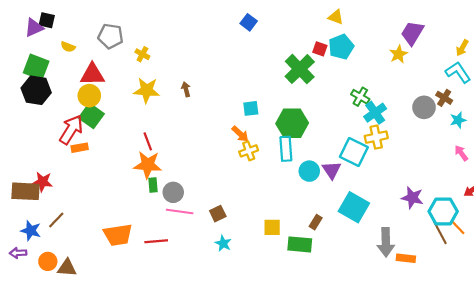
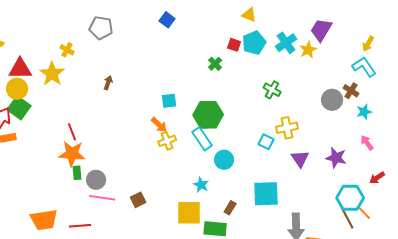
gray pentagon: (111, 36) -> (101, 28), moved
green cross: (300, 69) -> (215, 64), size x0.5
brown arrow: (186, 89) -> (108, 83), turned 32
yellow star: (147, 90) -> (52, 74), moved, turned 30
cyan cross: (375, 113) -> (286, 43), moved
cyan rectangle: (286, 149) -> (202, 139), turned -30
cyan square: (354, 152) -> (266, 142), size x0.6
purple triangle: (332, 170) -> (300, 159), moved
purple star: (412, 198) -> (336, 158), moved
cyan square: (354, 207) -> (266, 194), turned -32
yellow square: (272, 227) -> (189, 213), size x1.5
cyan star: (223, 243) -> (201, 185), moved

